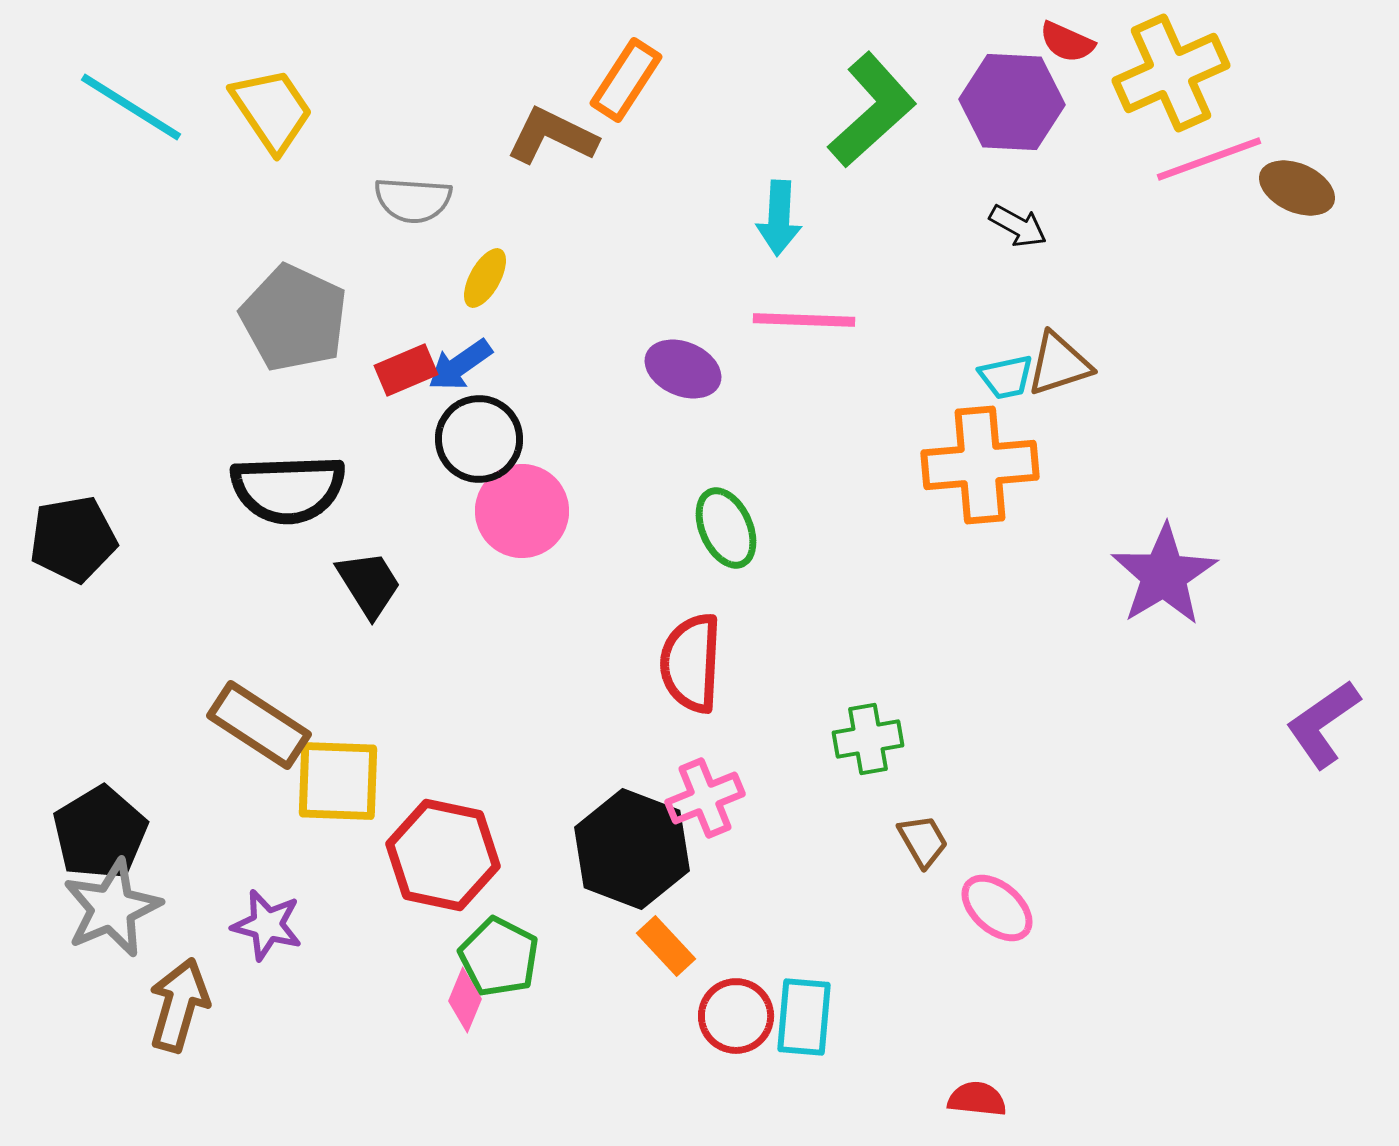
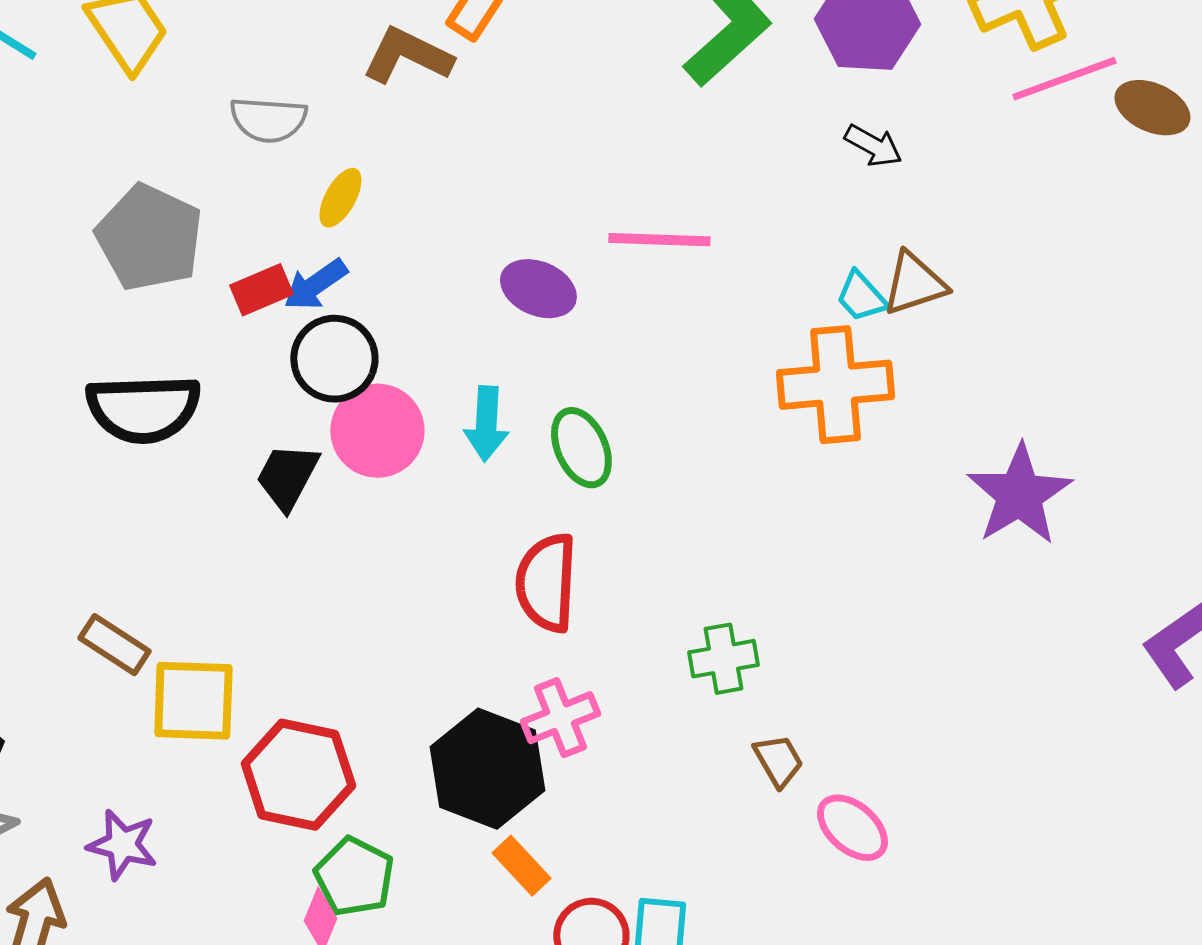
cyan arrow: (779, 218) -> (486, 424), moved
cyan trapezoid: (1006, 377) -> (861, 297), turned 60
black trapezoid: (369, 584) -> (287, 477), moved, turned -120
brown rectangle: (259, 725) -> (114, 645), size x0.7

